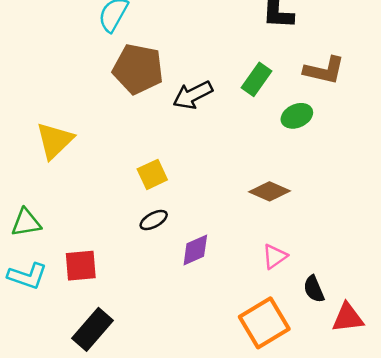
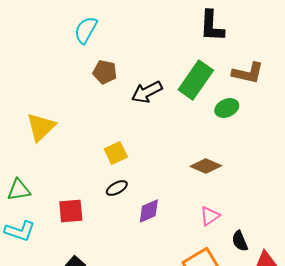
brown pentagon: (138, 69) -> (105, 72), size x0.6
green rectangle: (256, 79) -> (196, 80), size x1.5
red square: (81, 266) -> (71, 211), moved

